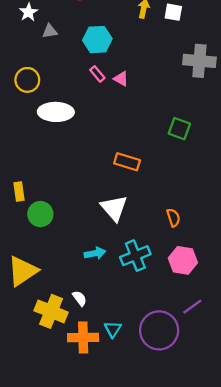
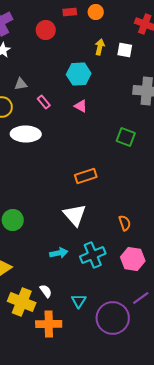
gray triangle: (50, 31) -> (21, 84), moved
cyan hexagon: (97, 40) -> (79, 74), moved
pink rectangle: (97, 74) -> (44, 102), moved
green square: (179, 129) -> (126, 137), moved
orange rectangle: (127, 162) -> (86, 176), turned -35
cyan triangle: (113, 329) -> (79, 301), moved

